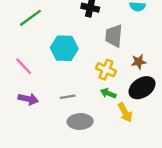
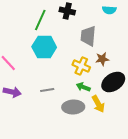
green line: (30, 18) -> (40, 20), moved, turned -30
brown star: (139, 62) -> (102, 59), moved
gray ellipse: (80, 122) -> (73, 107), moved

